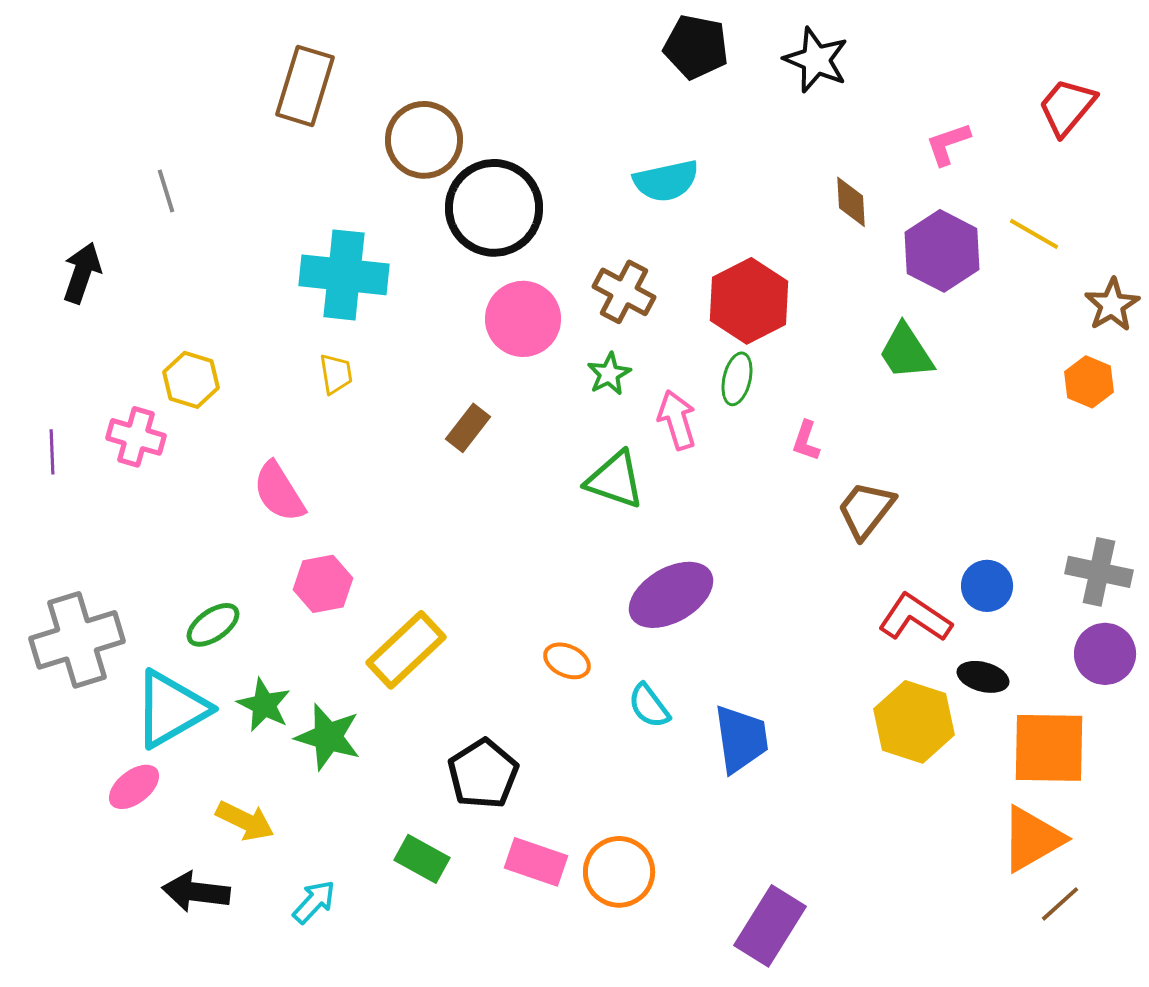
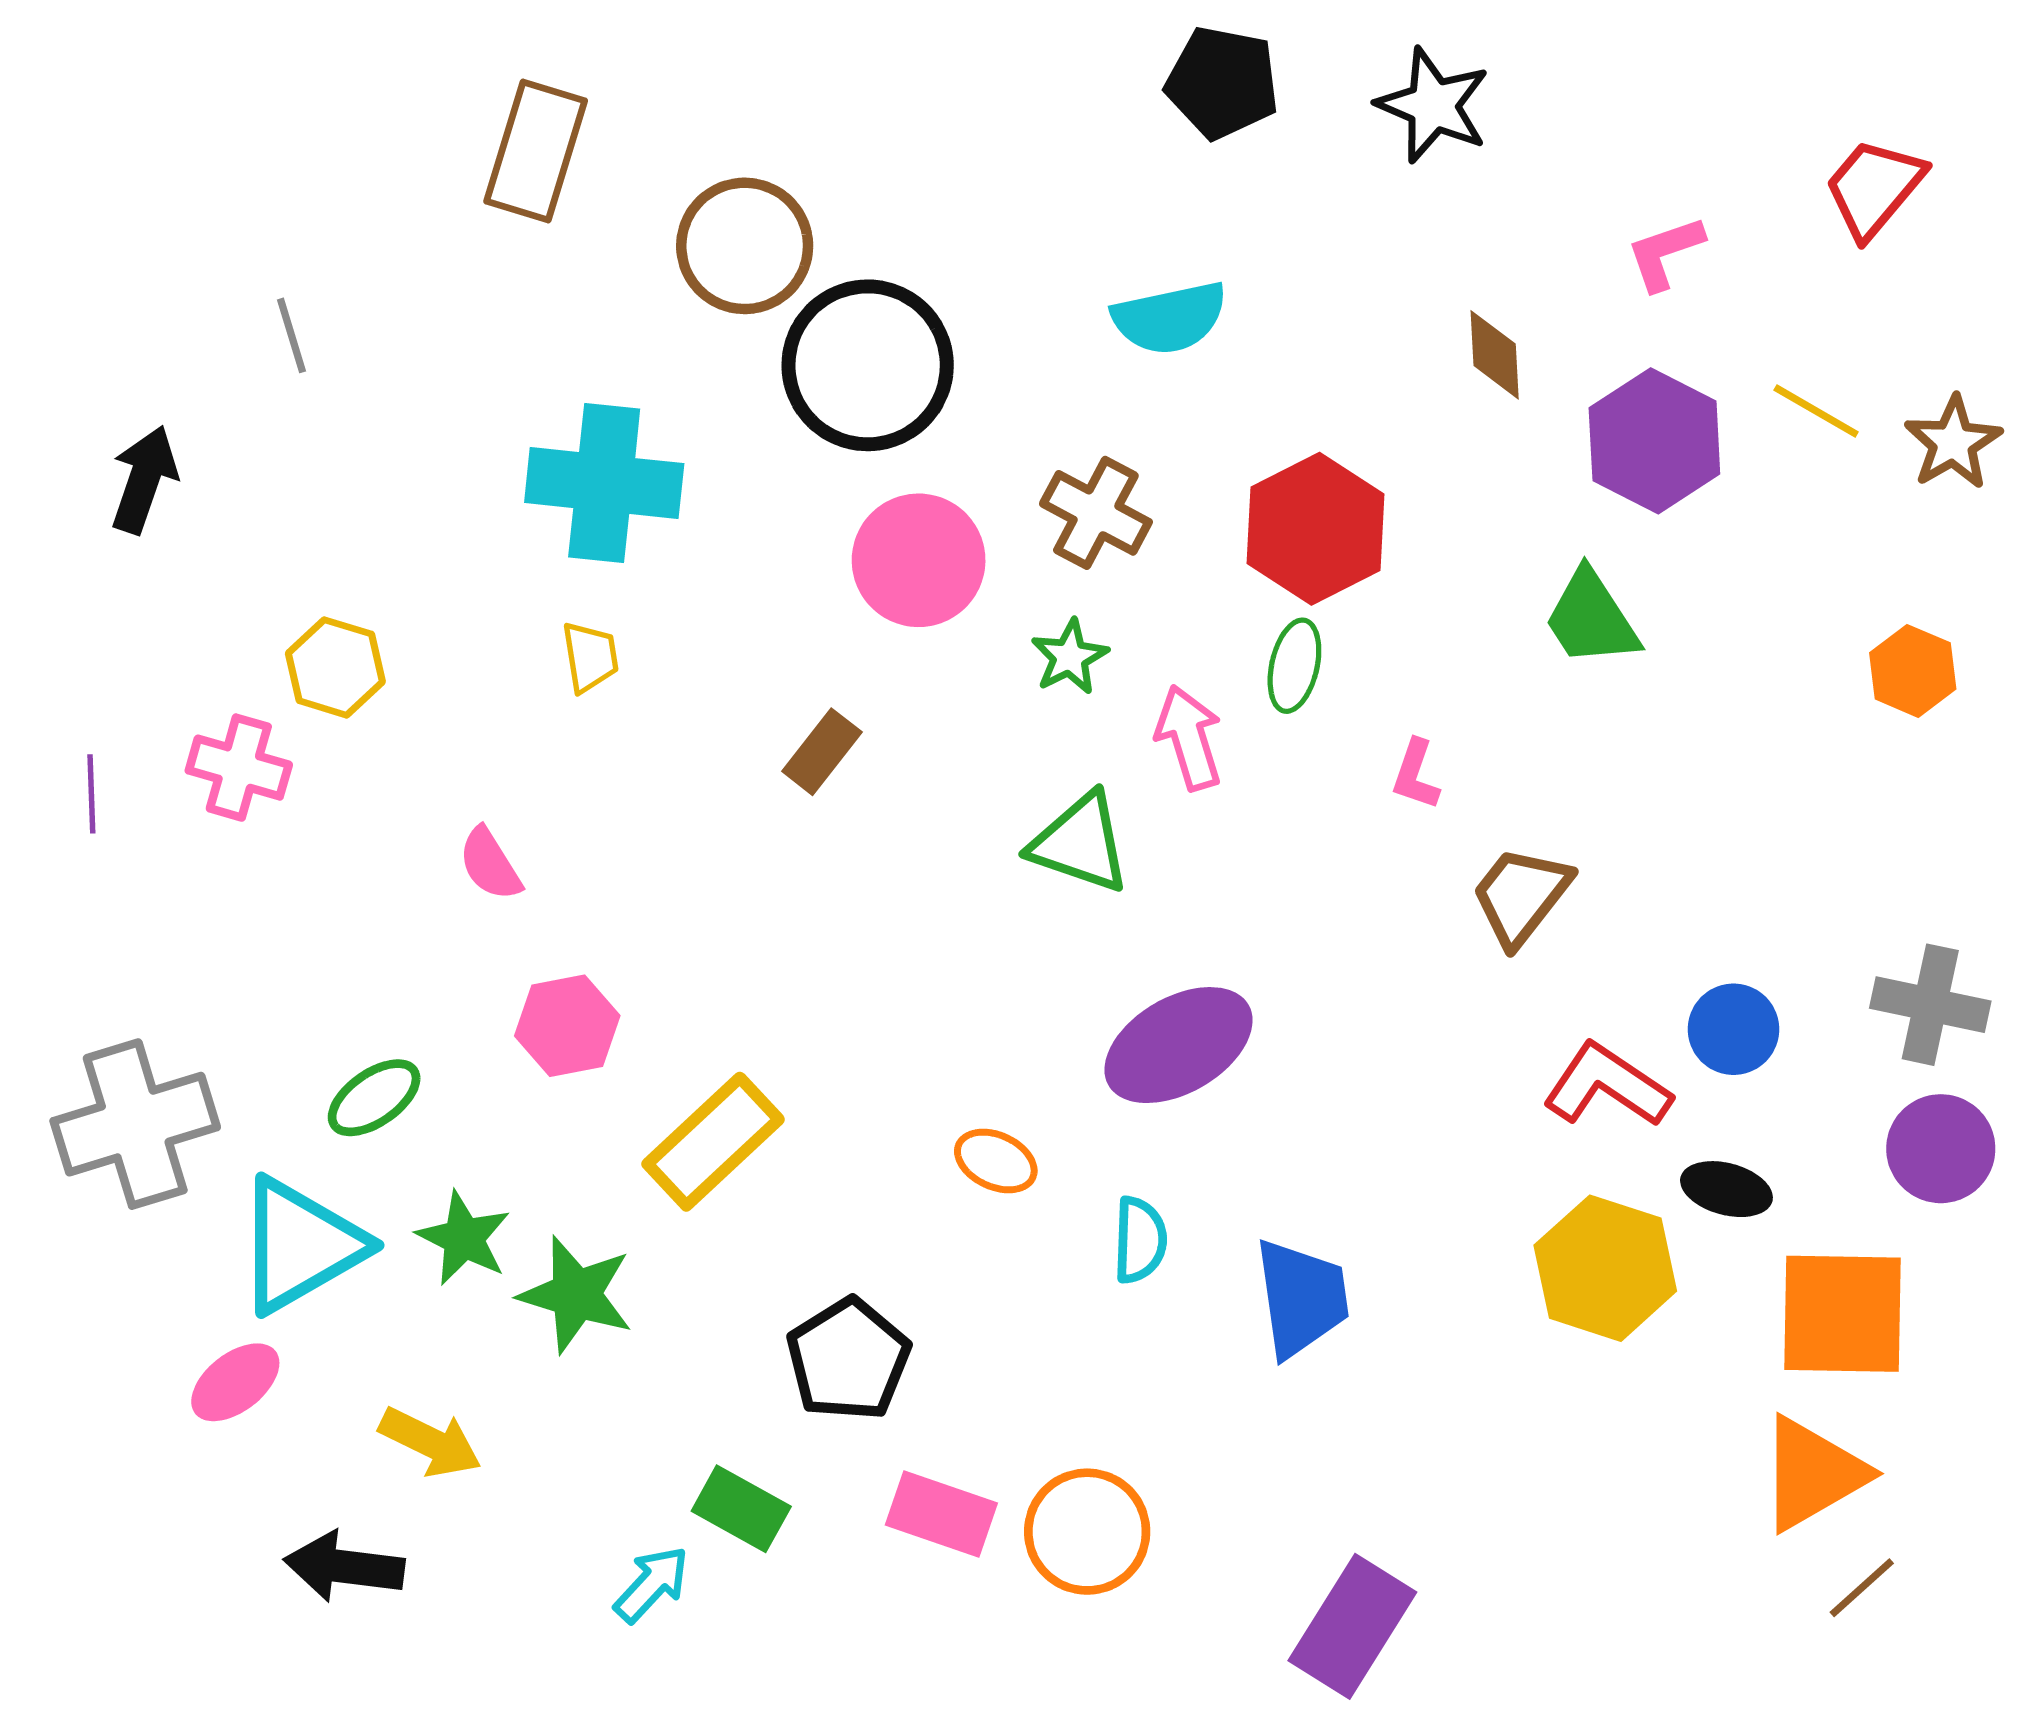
brown star: (1112, 305) -> (1953, 443), moved
pink semicircle: (279, 492) -> (490, 864), size x0.7
cyan semicircle: (649, 706) -> (1140, 1240), turned -141
cyan arrow: (314, 902) -> (652, 1584), moved

